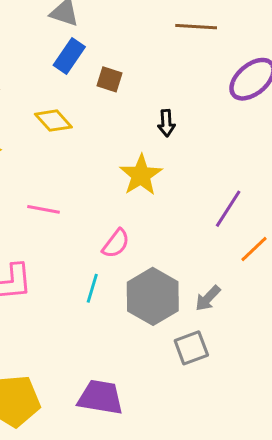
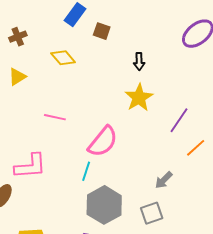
yellow star: (141, 175) -> (139, 98), moved
pink semicircle: (116, 244) -> (103, 142), size x1.6
gray hexagon: (153, 296) -> (104, 205), moved

